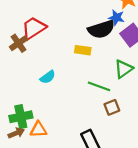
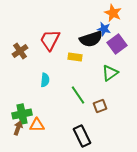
red trapezoid: (34, 28) -> (50, 40), moved, turned -30
cyan semicircle: (48, 77) -> (45, 80), turned -48
green line: (99, 86) -> (78, 95), moved, turned 36
brown arrow: (16, 133) -> (18, 128), turned -48

